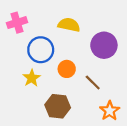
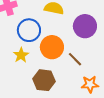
orange circle: (67, 69) -> (52, 47), size x1.5
orange star: (110, 111) -> (90, 84), turned 30

